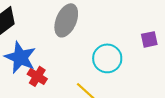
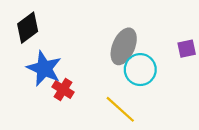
gray ellipse: (66, 20) -> (124, 46), moved

